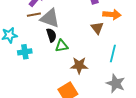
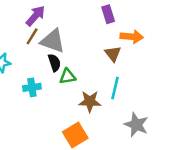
brown line: (34, 15) -> (32, 36), turned -48
cyan cross: (25, 52) -> (32, 87), moved
cyan line: (113, 54) -> (115, 88), moved

